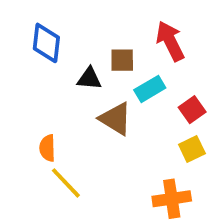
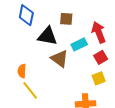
red arrow: (170, 41) -> (99, 32), moved
brown square: (122, 60) -> (66, 19), moved
black triangle: (89, 79) -> (47, 36), size x1.5

